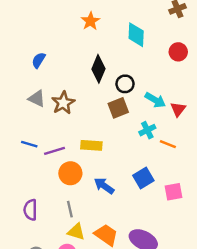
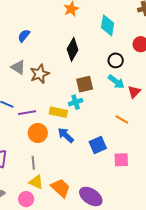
black circle: (125, 84) -> (116, 60), moved
cyan cross: (147, 130) -> (76, 102), moved
blue arrow: (104, 186) -> (66, 135), moved

